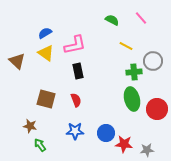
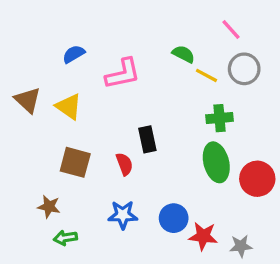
green semicircle: (112, 20) -> (183, 54), moved
yellow triangle: (46, 53) -> (69, 107), moved
gray circle: (153, 61) -> (244, 69), moved
black rectangle: (78, 71) -> (147, 139), moved
green arrow: (40, 145) -> (65, 238), turned -64

